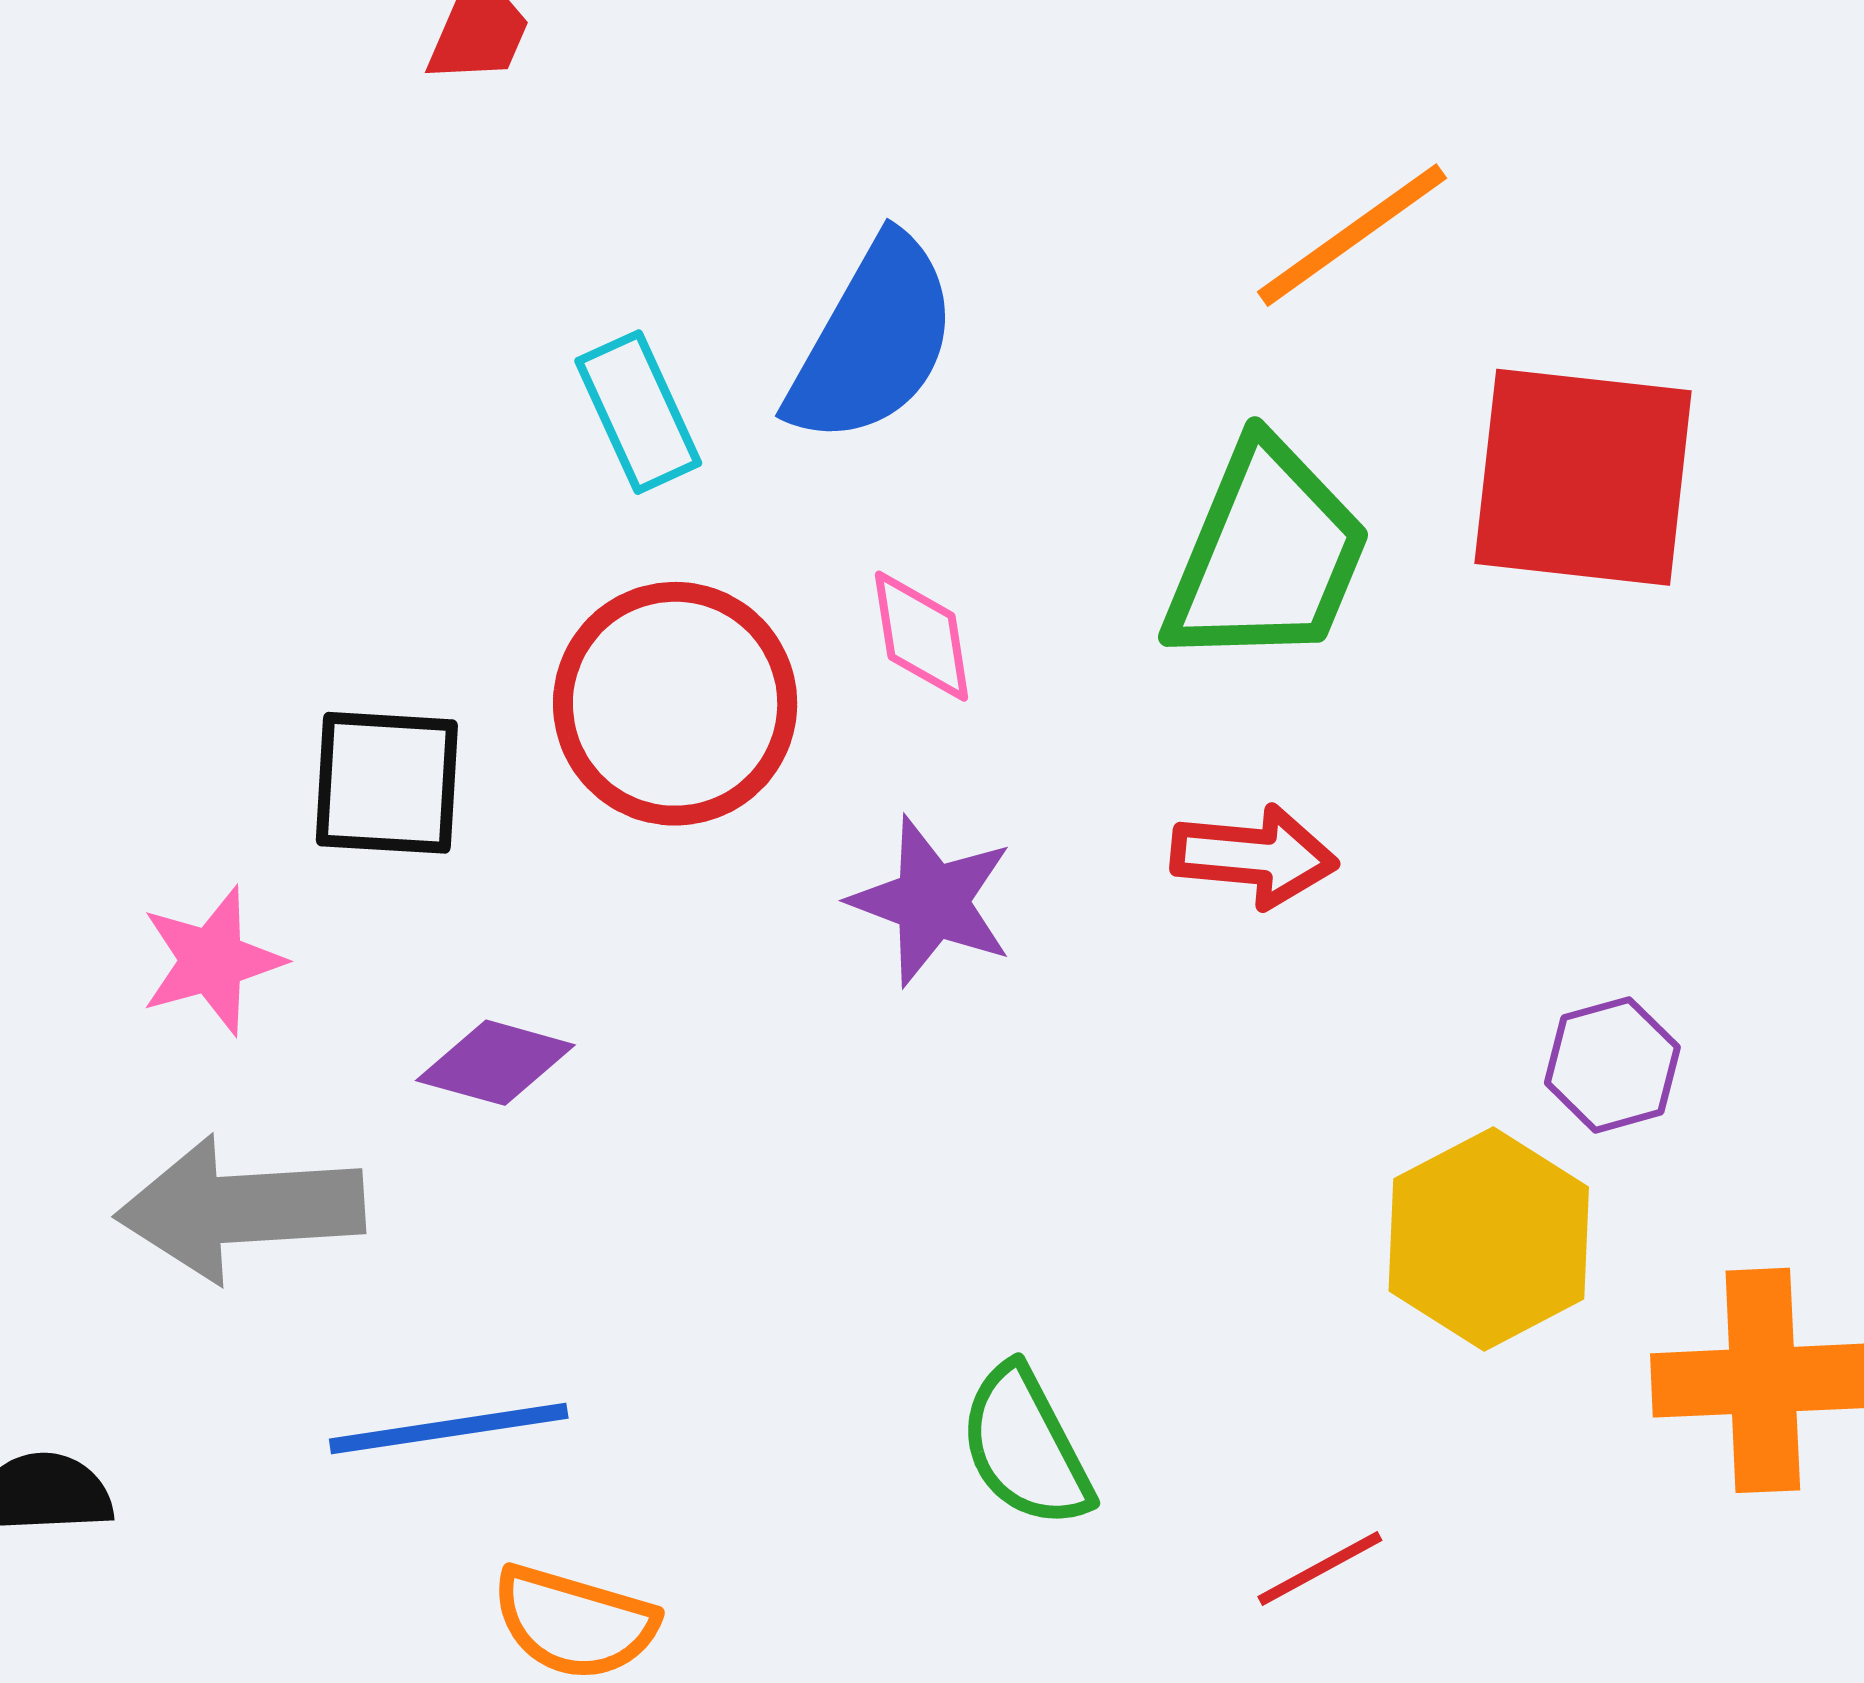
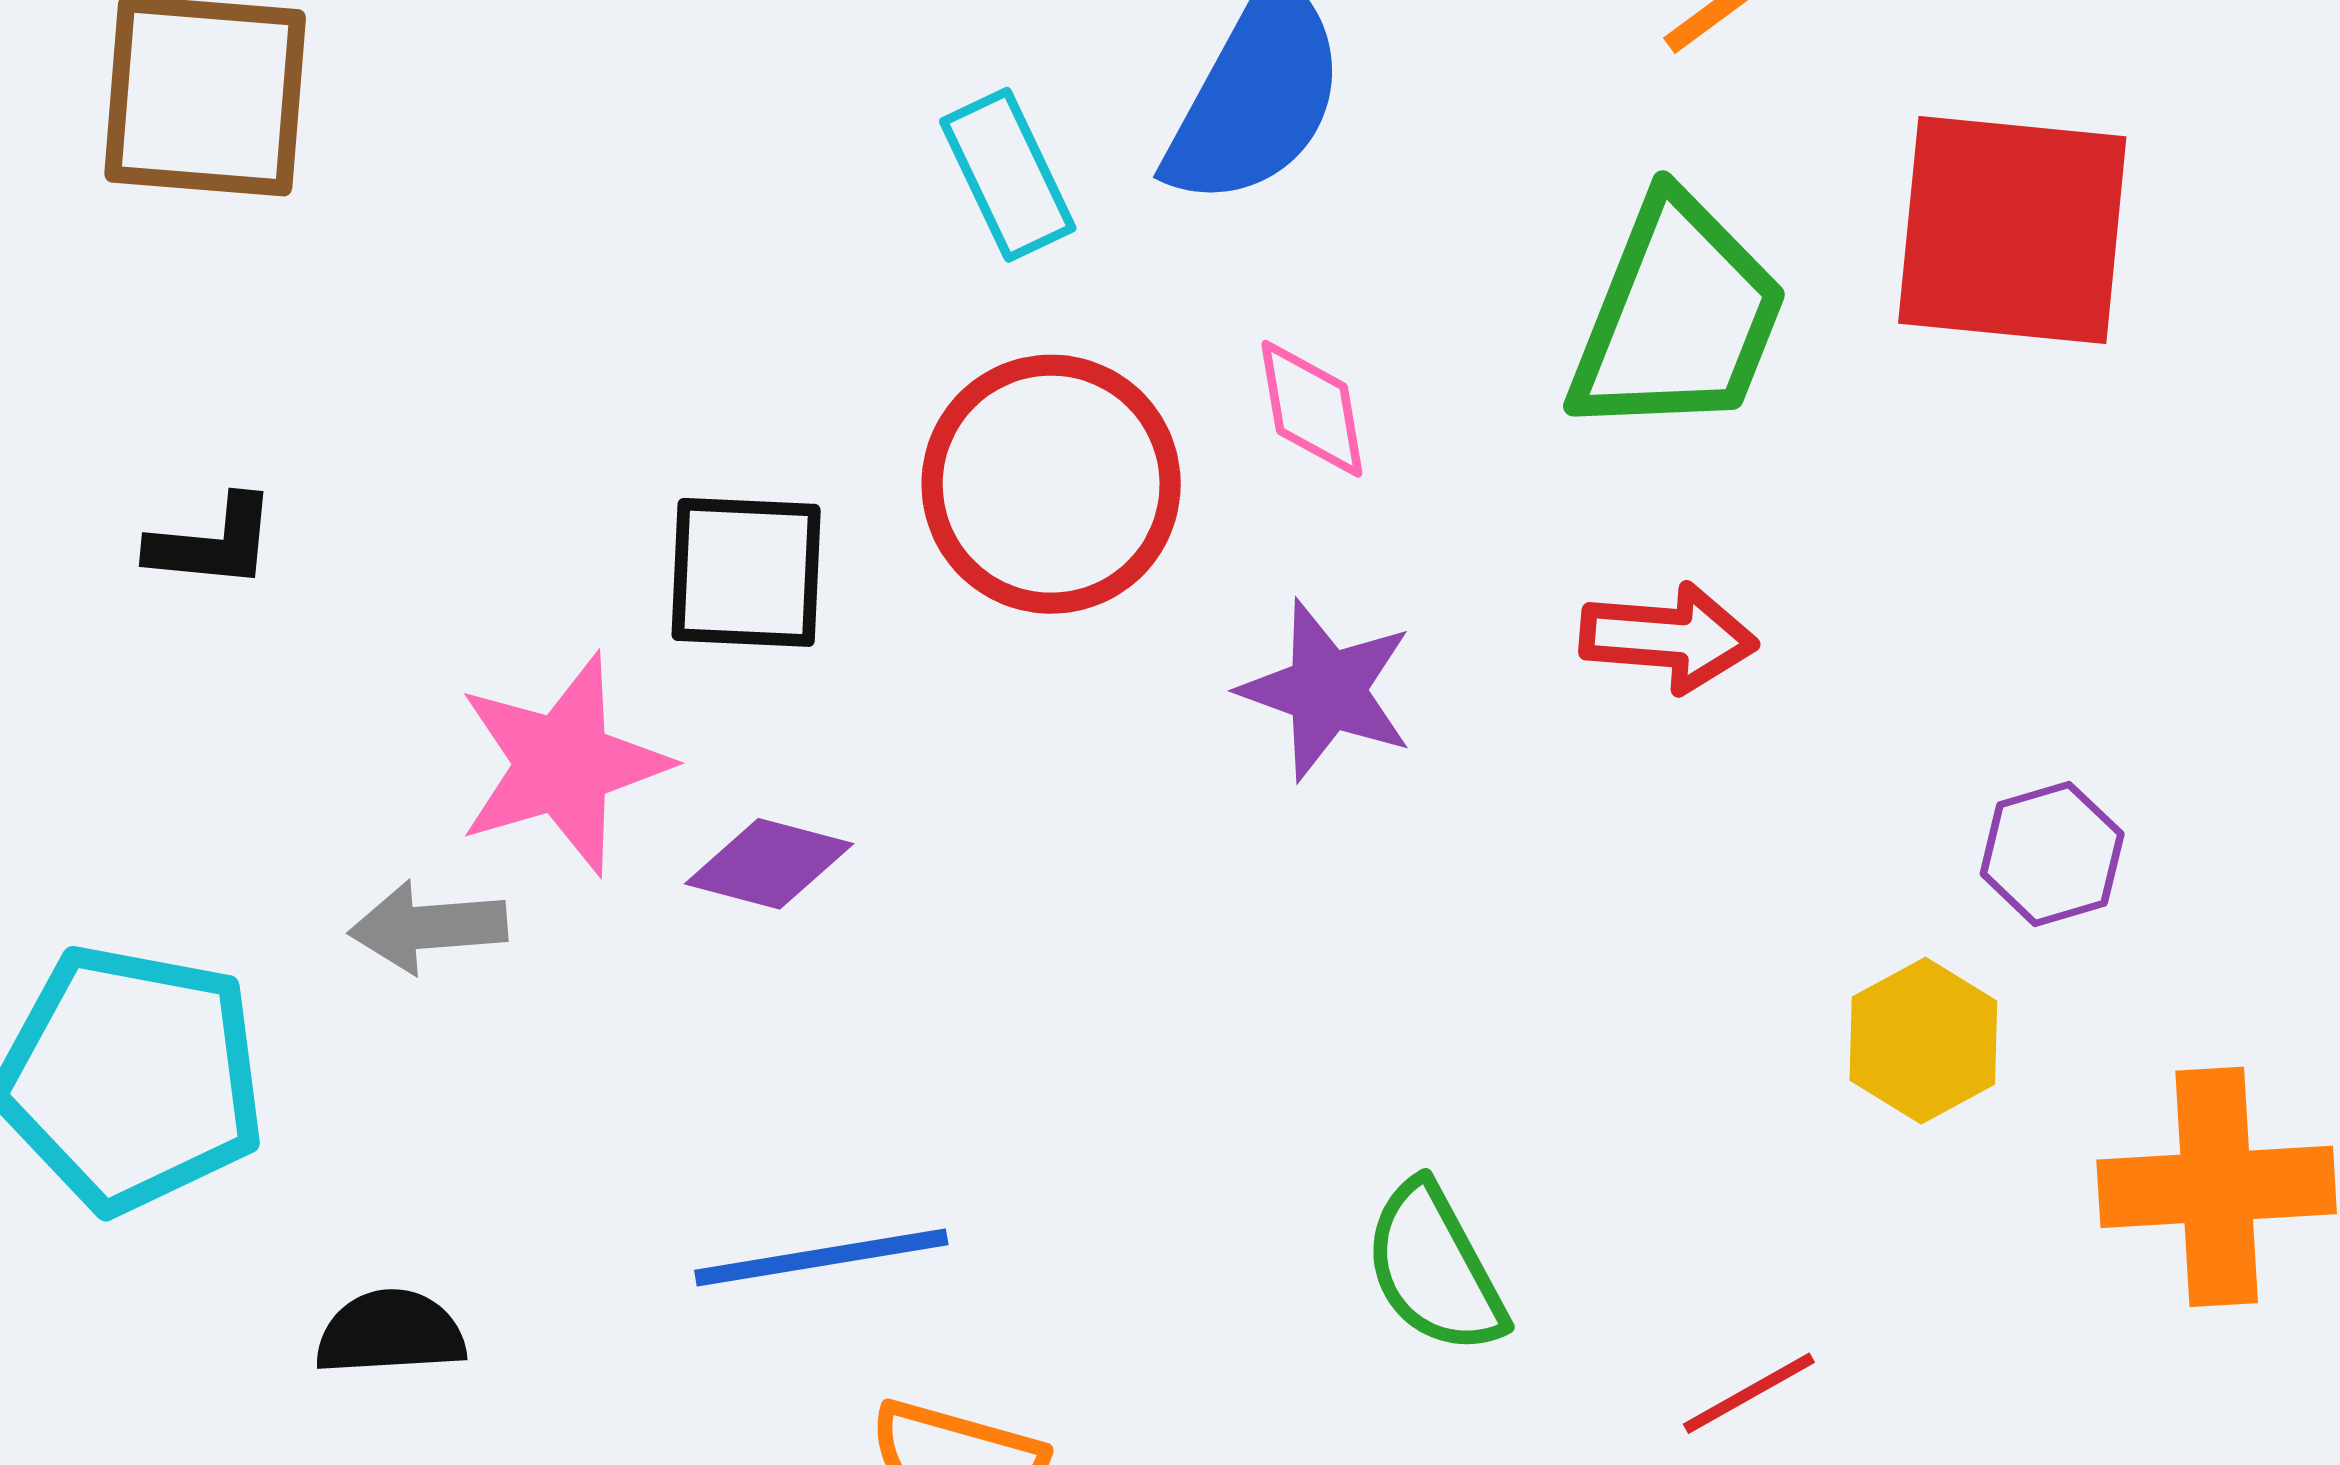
pink star: (212, 961) -> (563, 764), size x1.4
purple diamond: (495, 1063) -> (769, 864), moved
gray arrow: (240, 1209) -> (428, 927), moved, size x0.6
yellow hexagon: (1489, 1239) -> (1923, 1041), size x0.7

